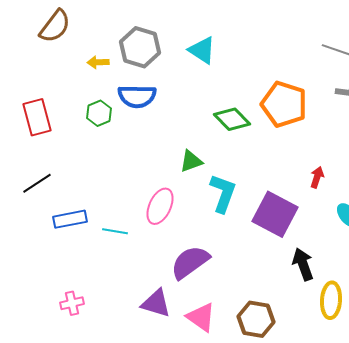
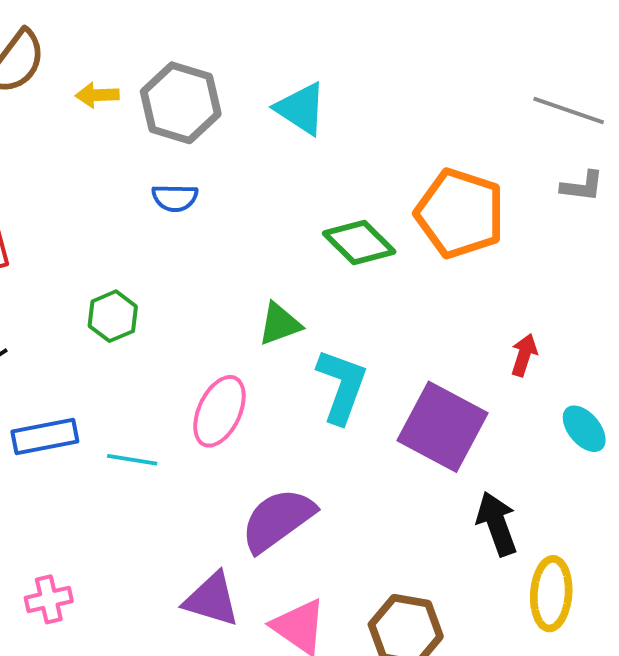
yellow arrow: (98, 62) -> (97, 95), moved
blue semicircle: (137, 96) -> (175, 198), size x0.6
green hexagon: (99, 113) -> (113, 316), moved

